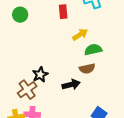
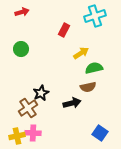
red rectangle: (63, 12) -> (64, 30), turned 32
green circle: (20, 15) -> (21, 49), moved

